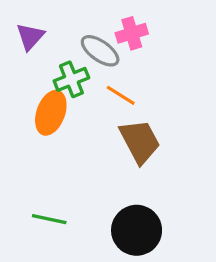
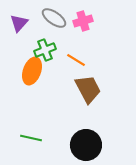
gray ellipse: (100, 51) -> (54, 18), moved

